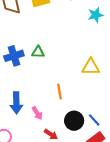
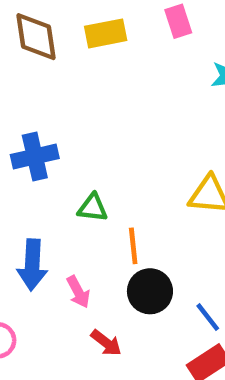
green triangle: (38, 52) -> (93, 208), moved
black circle: (74, 121) -> (150, 291), moved

